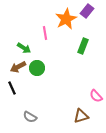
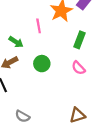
green circle: (37, 68) -> (42, 64), moved
pink semicircle: (96, 96) -> (78, 68), moved

